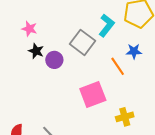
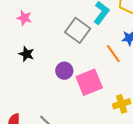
black star: (36, 51) -> (26, 54), moved
purple circle: (54, 60) -> (64, 71), moved

